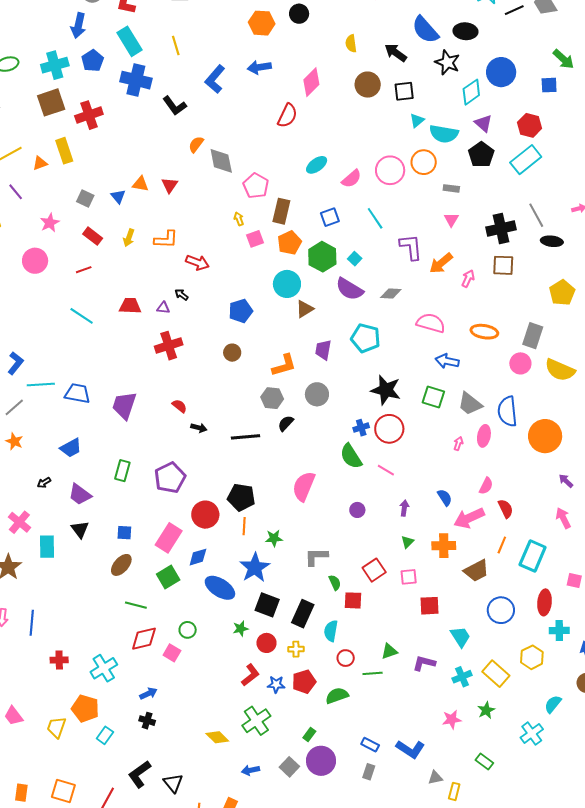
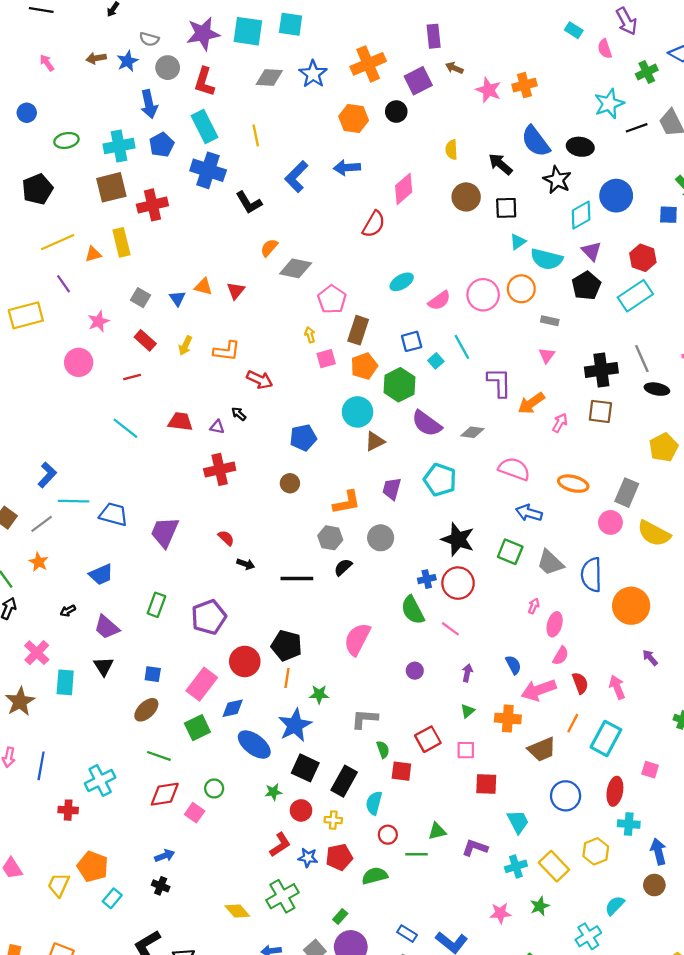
blue arrow: (78, 26) -> (149, 104), turned -30
gray diamond: (221, 161) -> (296, 268), turned -72
cyan square: (355, 259) -> (436, 361), moved
pink ellipse: (484, 436) -> (555, 624), moved
pink arrow: (563, 518) -> (617, 687), moved
cyan cross: (104, 668) -> (100, 780), moved

